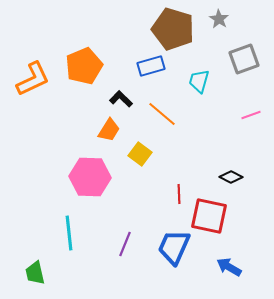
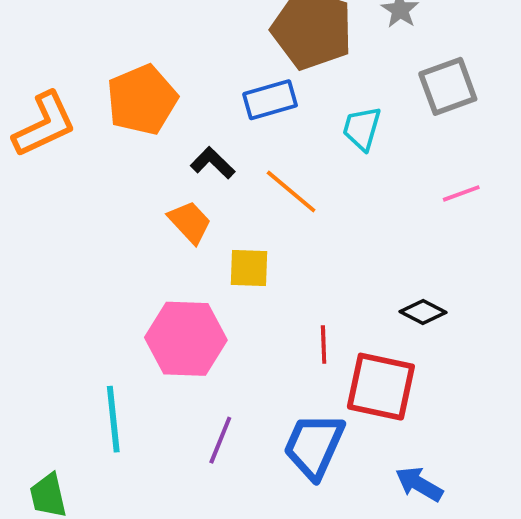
orange trapezoid: (109, 130) -> (190, 222), turned -75
yellow square: (140, 154) -> (249, 268), turned -35
pink hexagon: (90, 177) -> (186, 339), moved

